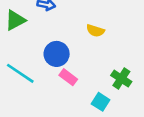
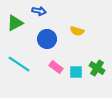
blue circle: (57, 54) -> (47, 39), moved
cyan square: (101, 102) -> (76, 72), moved, turned -32

